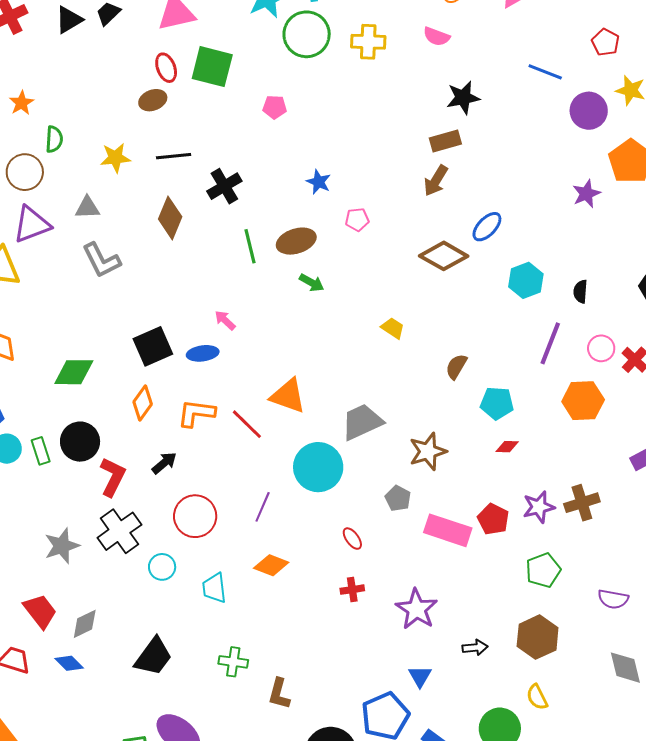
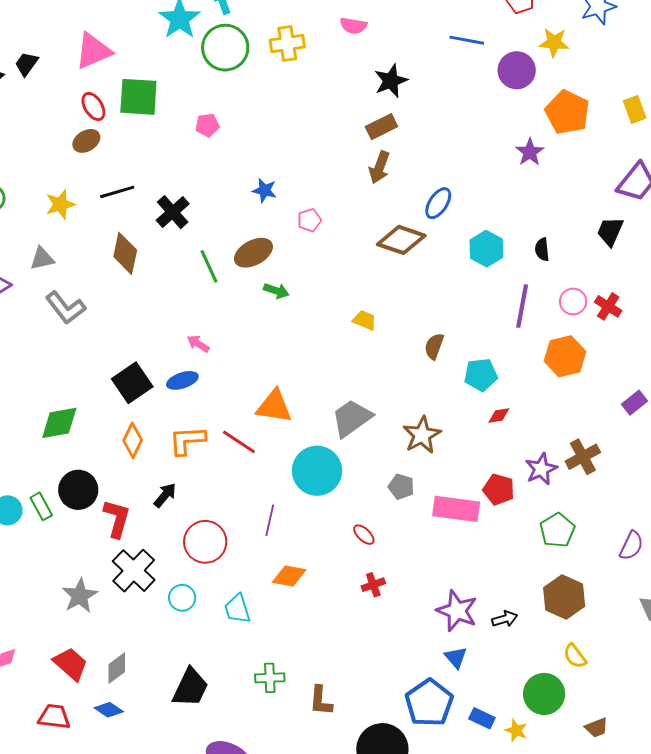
purple semicircle: (613, 599) -> (631, 546), turned -64
purple star: (417, 609) -> (457, 611), moved

